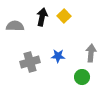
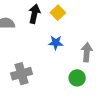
blue star: (58, 56) -> (56, 43), moved
gray cross: (30, 62) -> (22, 74), moved

